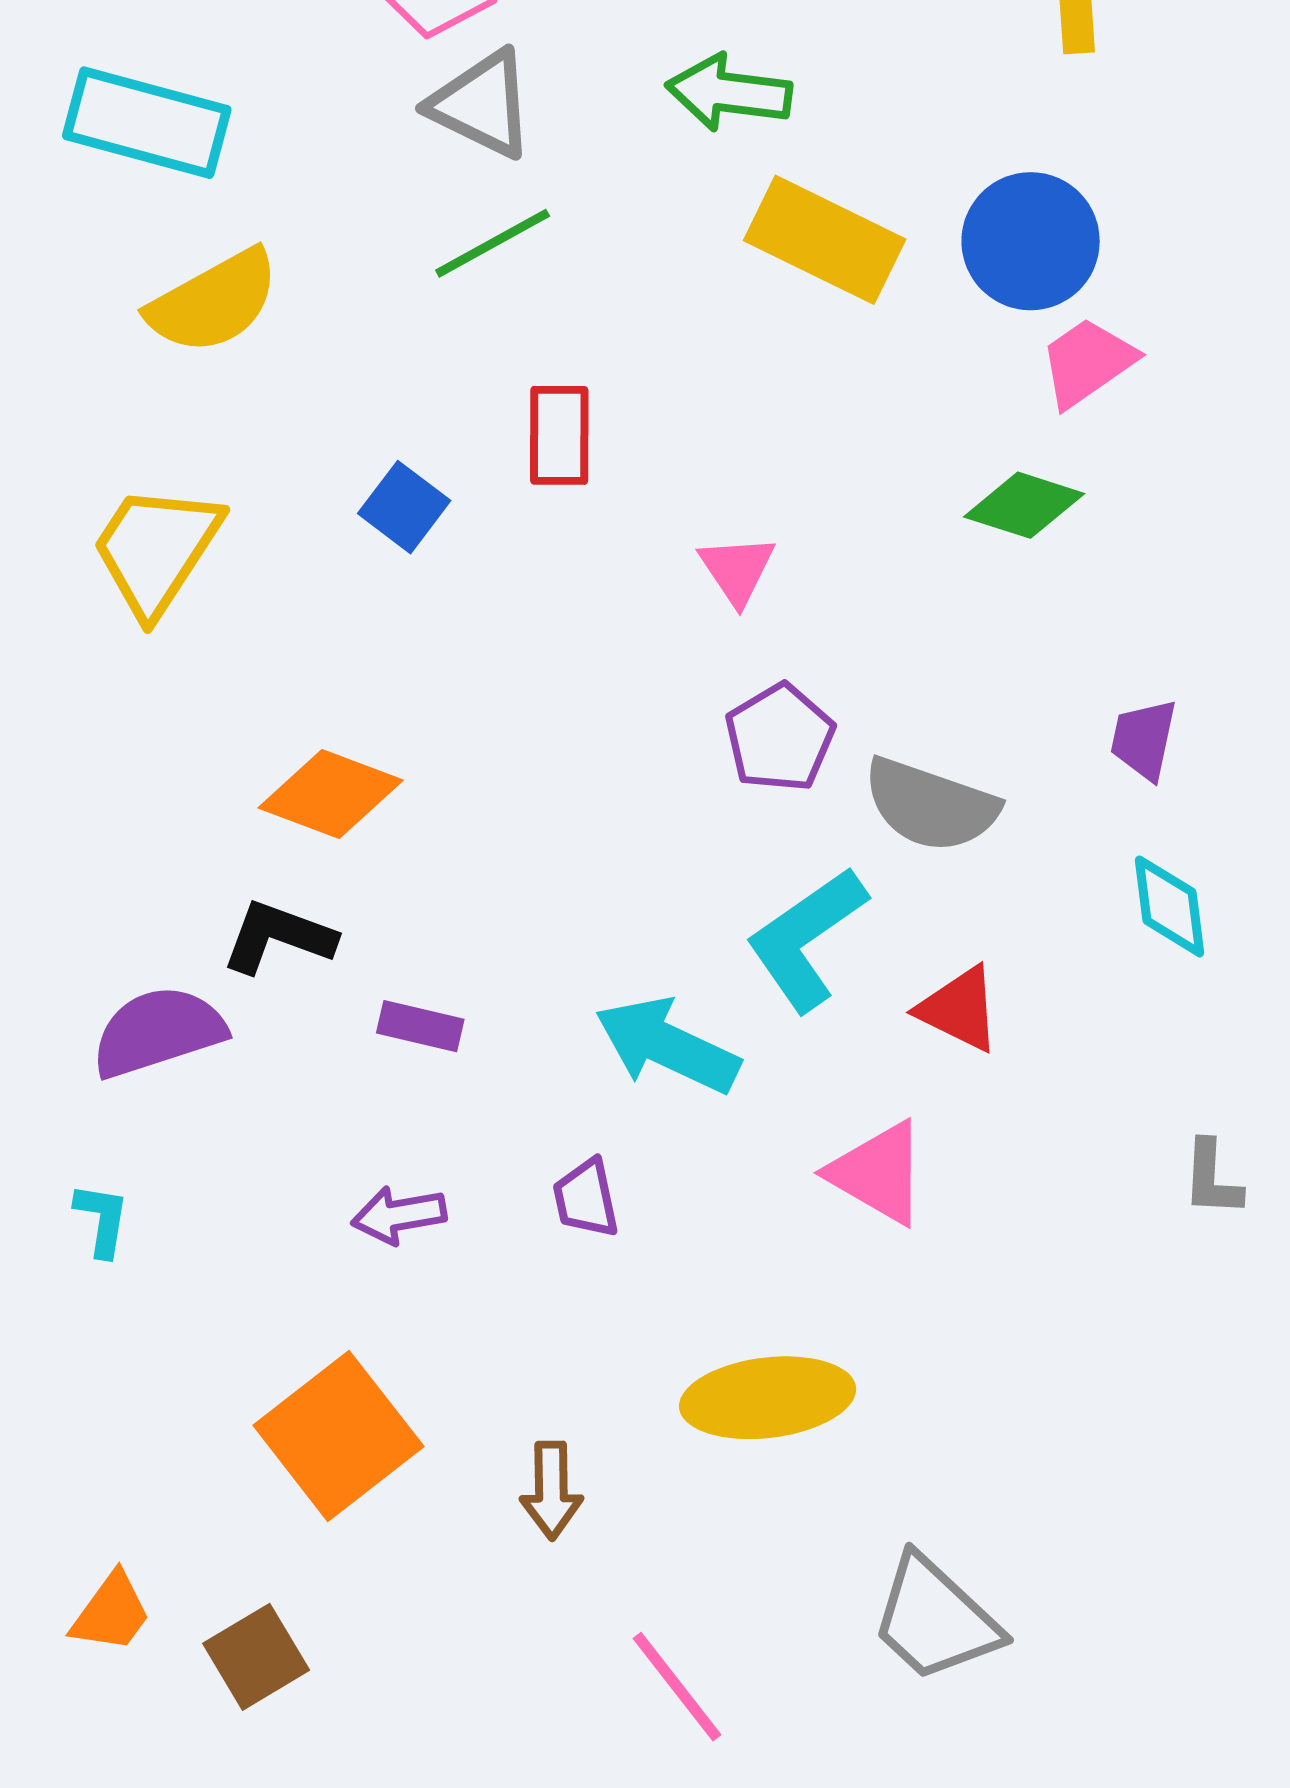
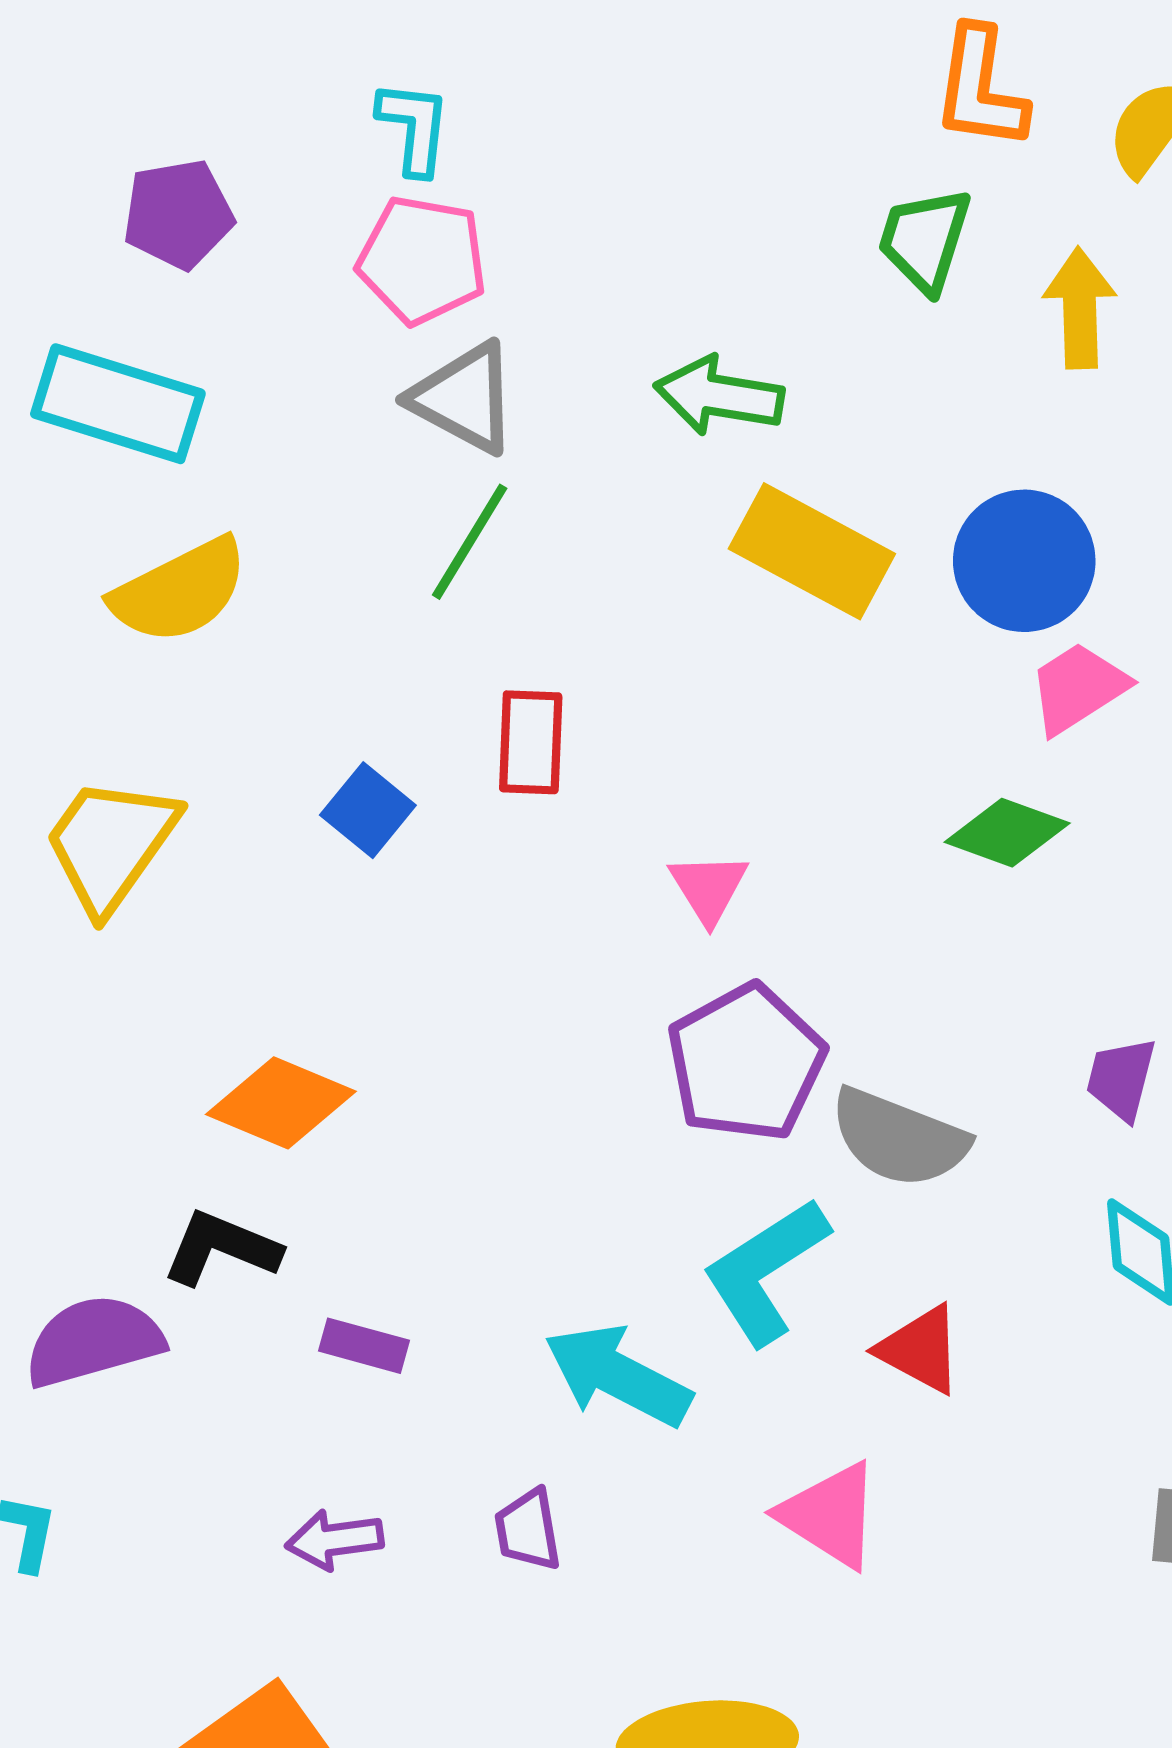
green line: (493, 243) -> (470, 542), turned -32
purple pentagon: (780, 738) -> (746, 1063), size x1.4

